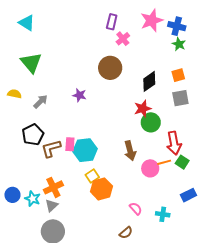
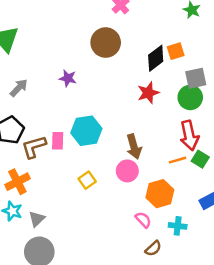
orange square: (178, 75) -> (176, 51), moved
green circle: (151, 122) -> (190, 97), moved
cyan hexagon: (85, 150) -> (86, 131), moved
pink circle: (150, 168) -> (127, 171), moved
orange cross: (53, 187) -> (17, 182), moved
orange hexagon: (101, 189) -> (160, 194), moved
brown semicircle: (126, 233) -> (153, 248), moved

